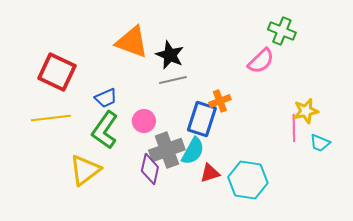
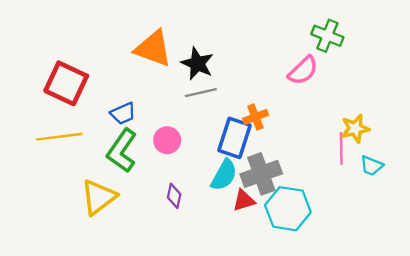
gray cross: (167, 150) -> (261, 174), moved
purple diamond: (150, 169) -> (174, 196), size x0.7

